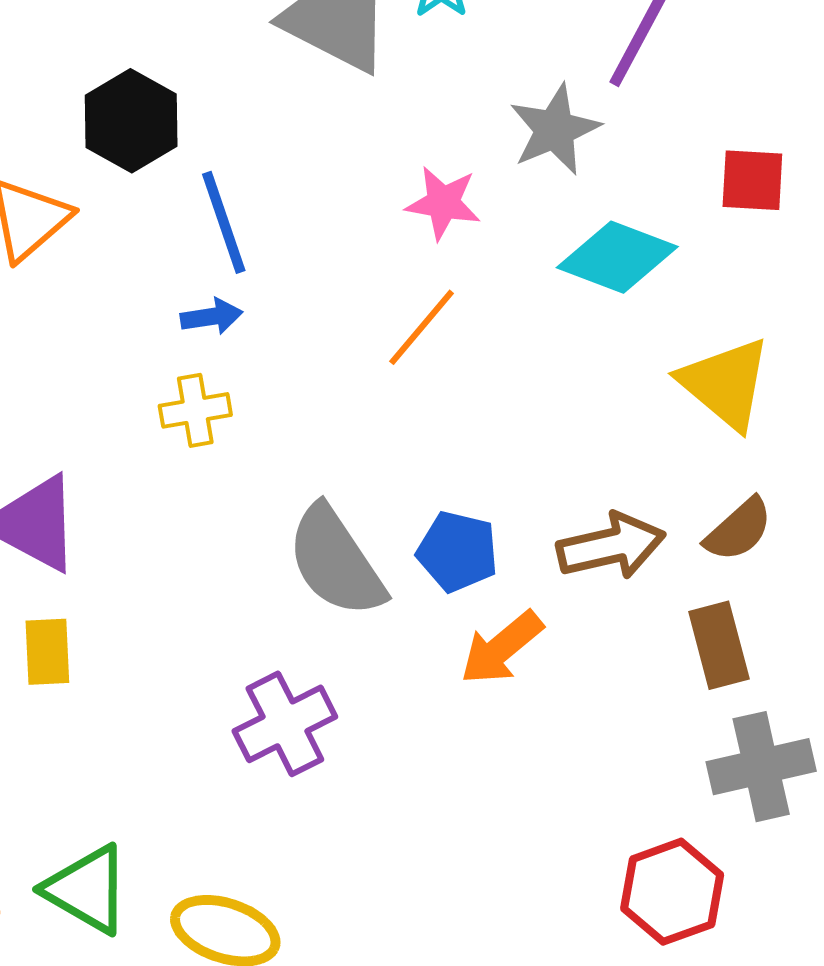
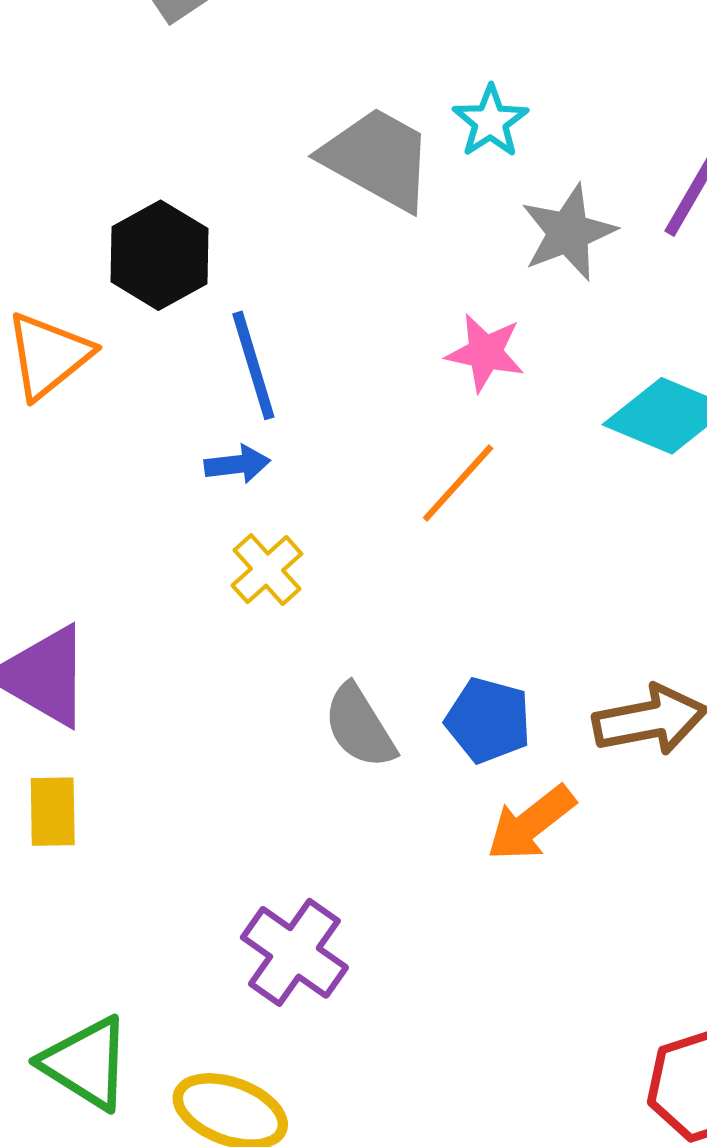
gray star: (555, 130) -> (568, 232), moved
yellow cross: (195, 410) -> (267, 570), moved, turned -34
gray semicircle: (336, 561) -> (360, 726), size x0.7
purple cross: (285, 724) -> (294, 952), moved, turned -30

